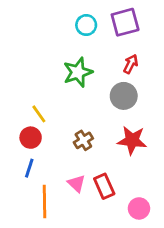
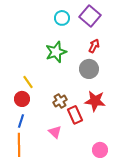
purple square: (125, 22) -> (90, 16), turned -35
red rectangle: (104, 186) -> (75, 115), moved
orange line: (44, 202) -> (19, 145), moved

